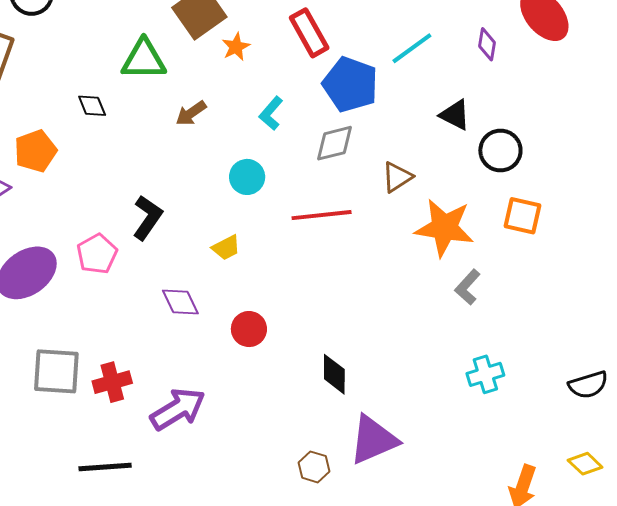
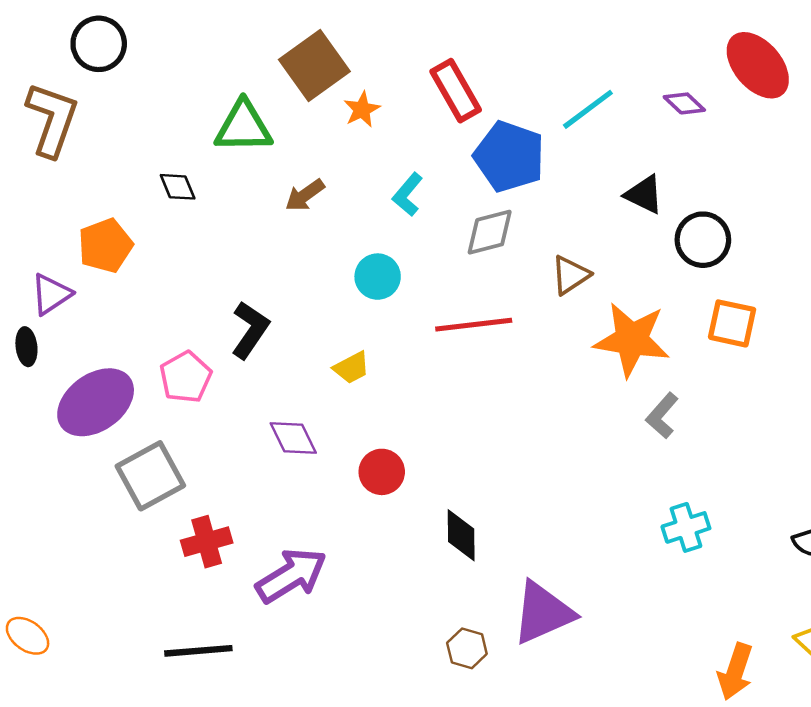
purple diamond: (487, 44) -> (684, 103), turned -56
gray square: (56, 371) -> (150, 476), moved, turned -32
black diamond: (334, 374) -> (461, 535), moved

